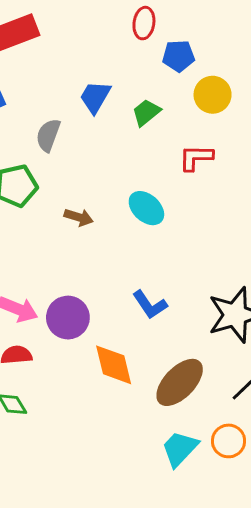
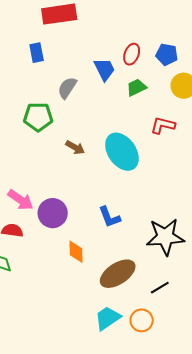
red ellipse: (144, 23) -> (132, 54), moved
blue trapezoid: (95, 97) -> (105, 69), turned 110
cyan ellipse: (146, 208) -> (122, 152), size x1.5
orange diamond: (114, 365) -> (76, 252), size x0.7

